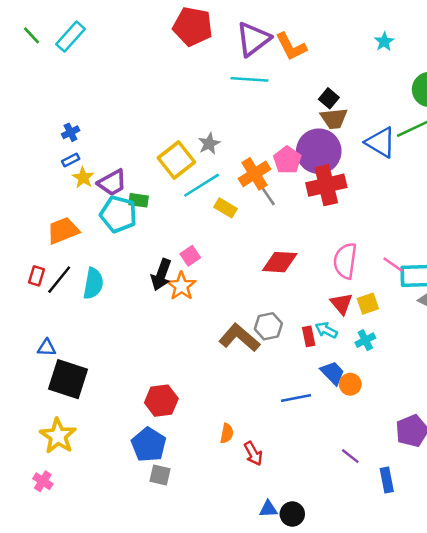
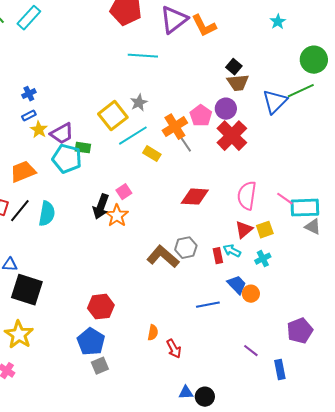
cyan line: (249, 79) -> (143, 56), moved
blue triangle: (380, 142) -> (275, 102), turned 44
purple circle: (319, 151) -> (226, 109), size x0.6
red cross: (326, 185) -> (232, 136), turned -32
red triangle: (341, 304) -> (244, 230), turned 30
gray square: (160, 475) -> (100, 366), turned -36

